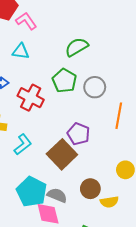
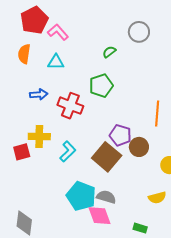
green semicircle: (77, 47) -> (109, 52), size x0.6
green pentagon: (64, 81) -> (101, 86), turned 30
gray circle: (95, 87) -> (139, 32), moved
brown circle: (90, 189) -> (139, 147), moved

